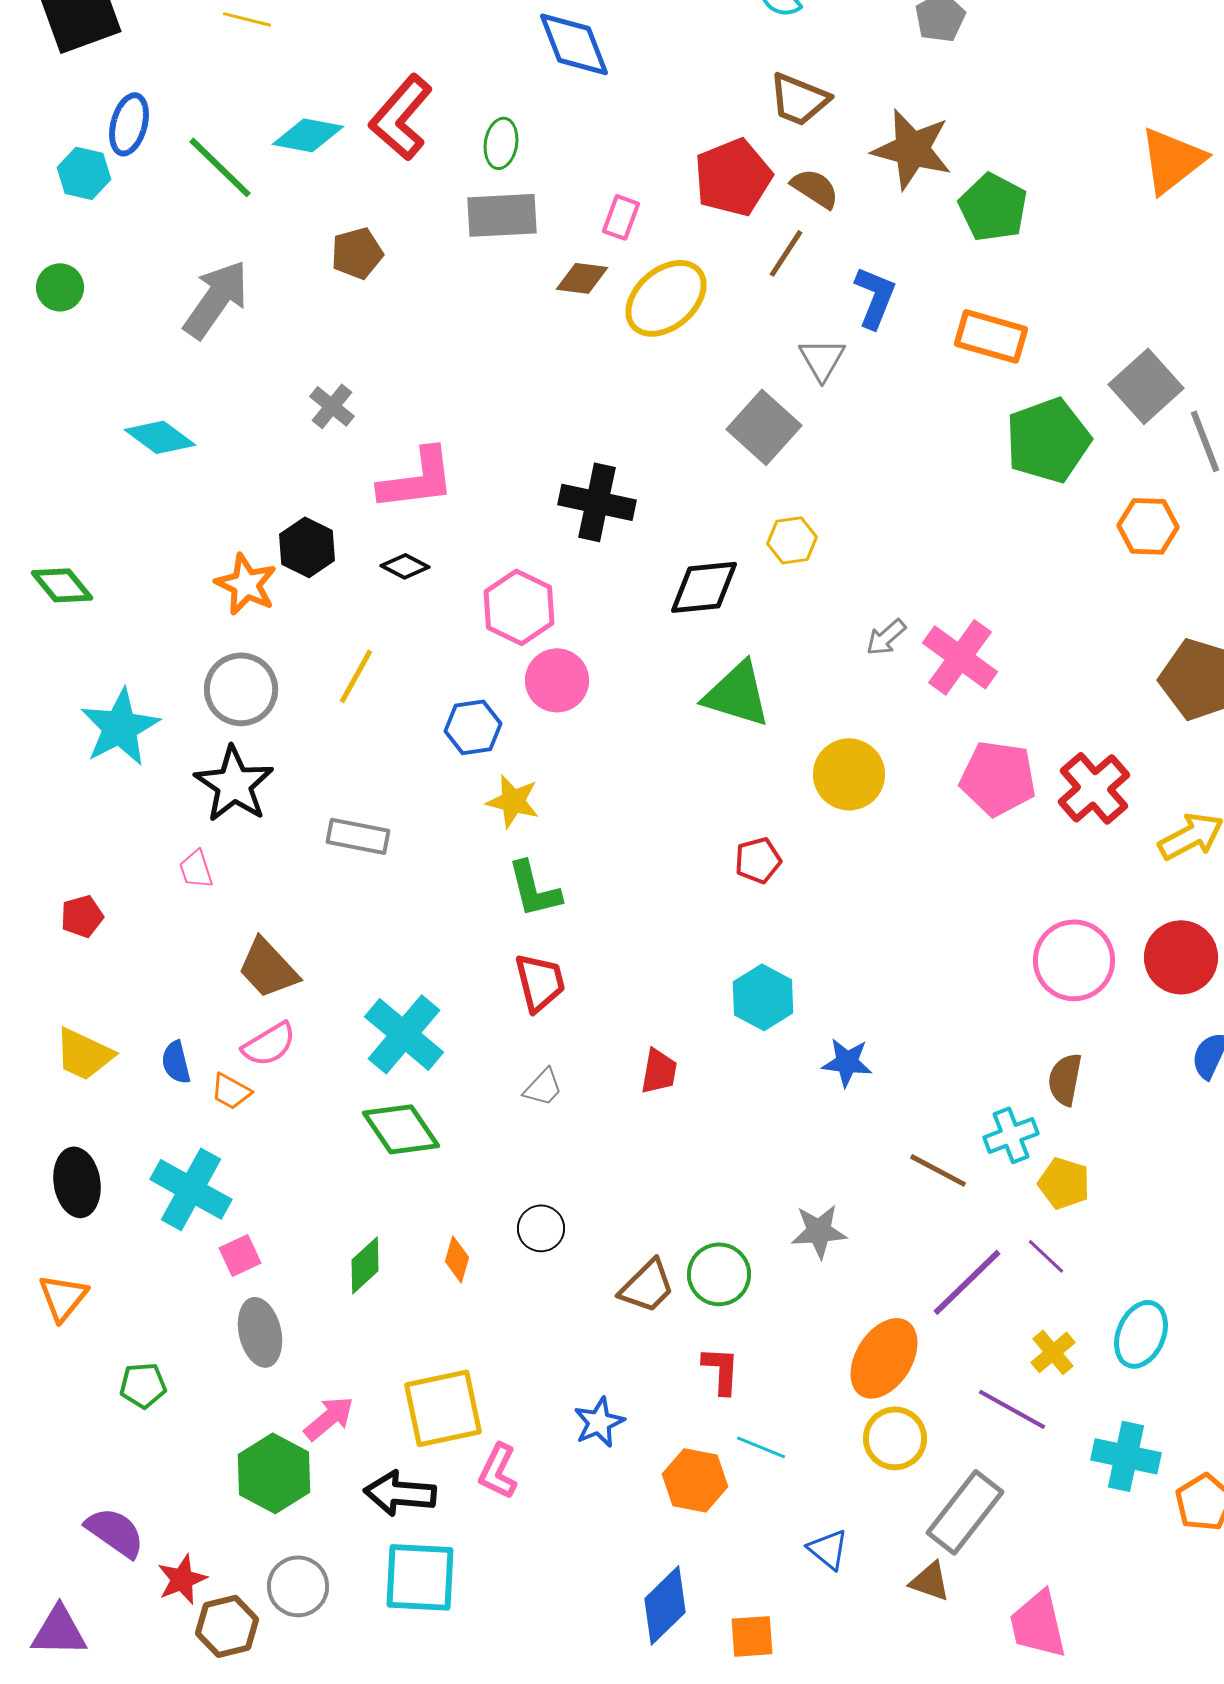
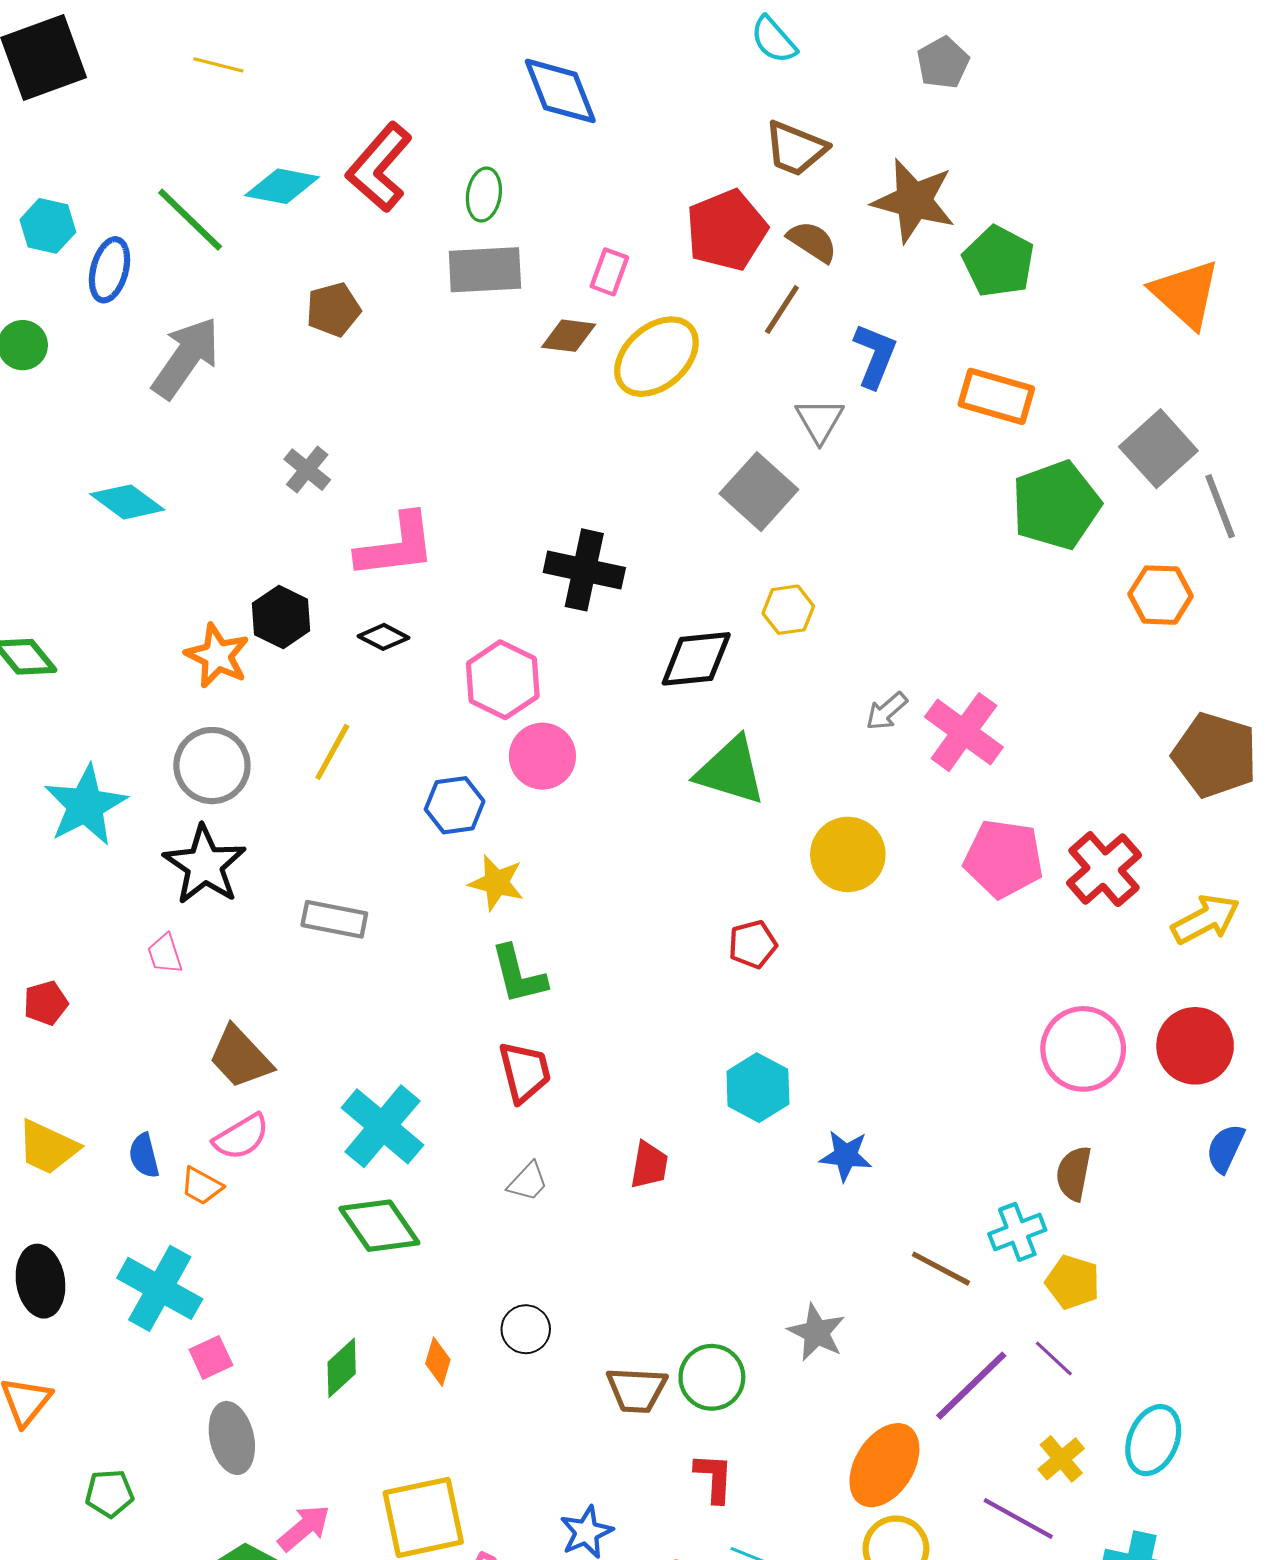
blue ellipse: (129, 124) -> (110, 270), moved
orange triangle: (1172, 160) -> (1186, 294), moved, turned -40
gray star: (819, 1231) -> (816, 1332), turned 30
brown trapezoid: (647, 1286) -> (637, 1390), turned 48

